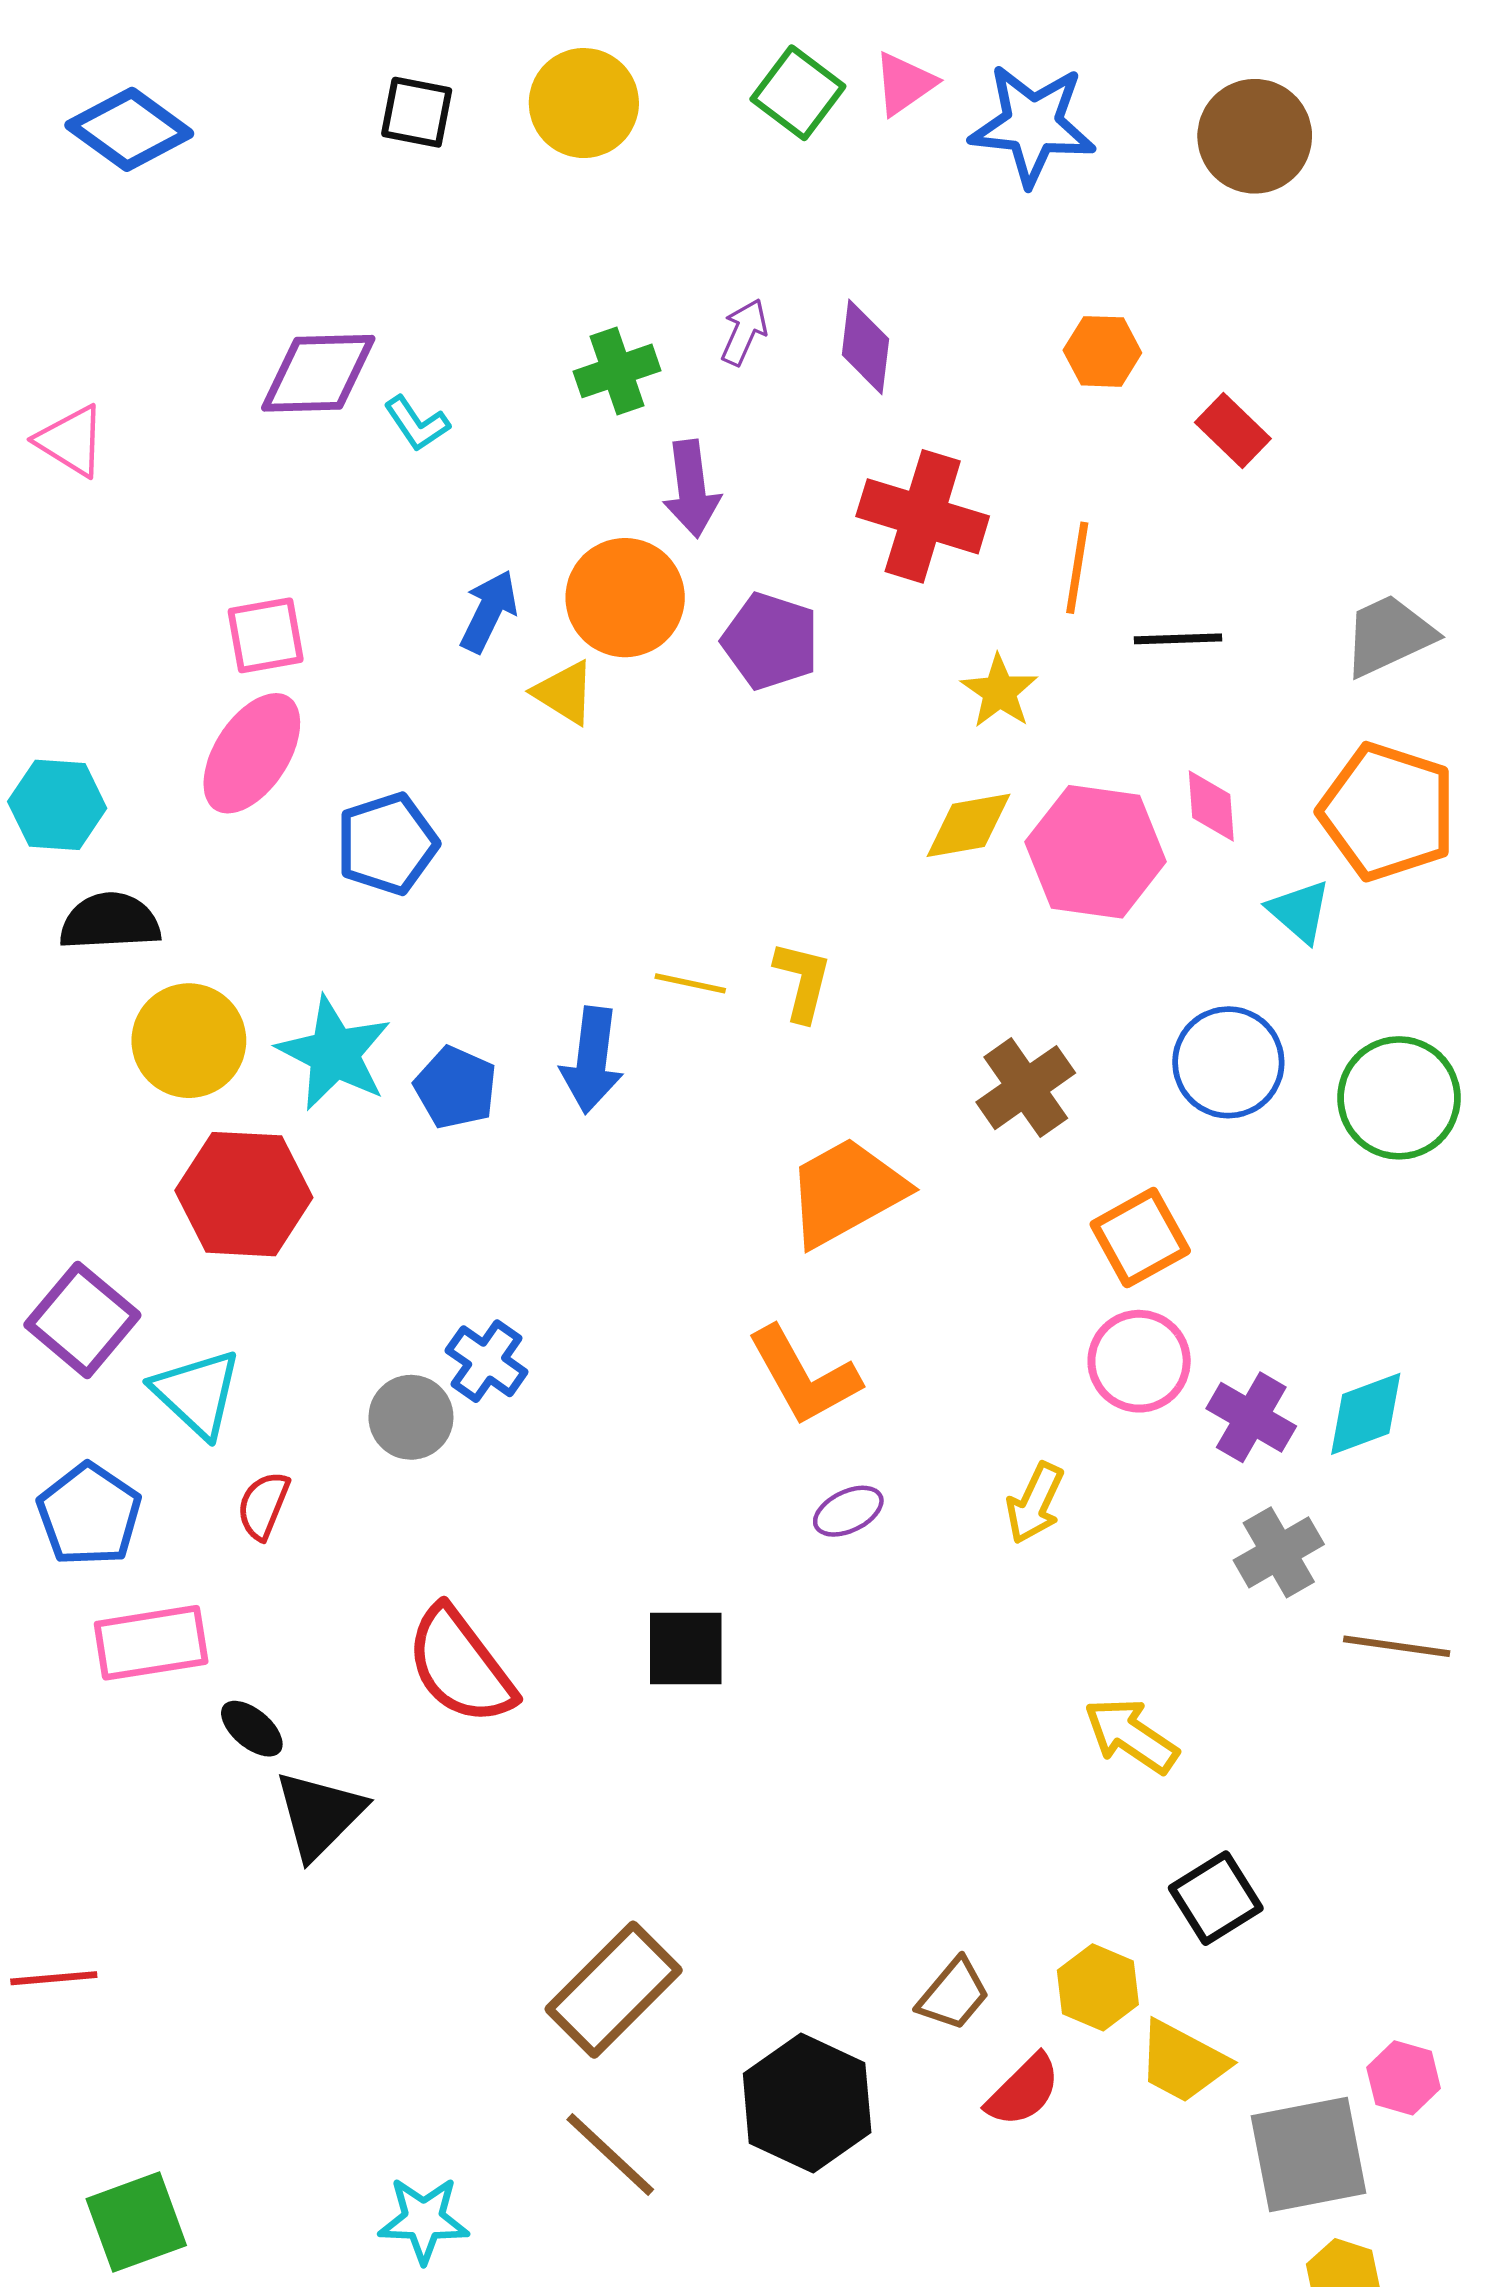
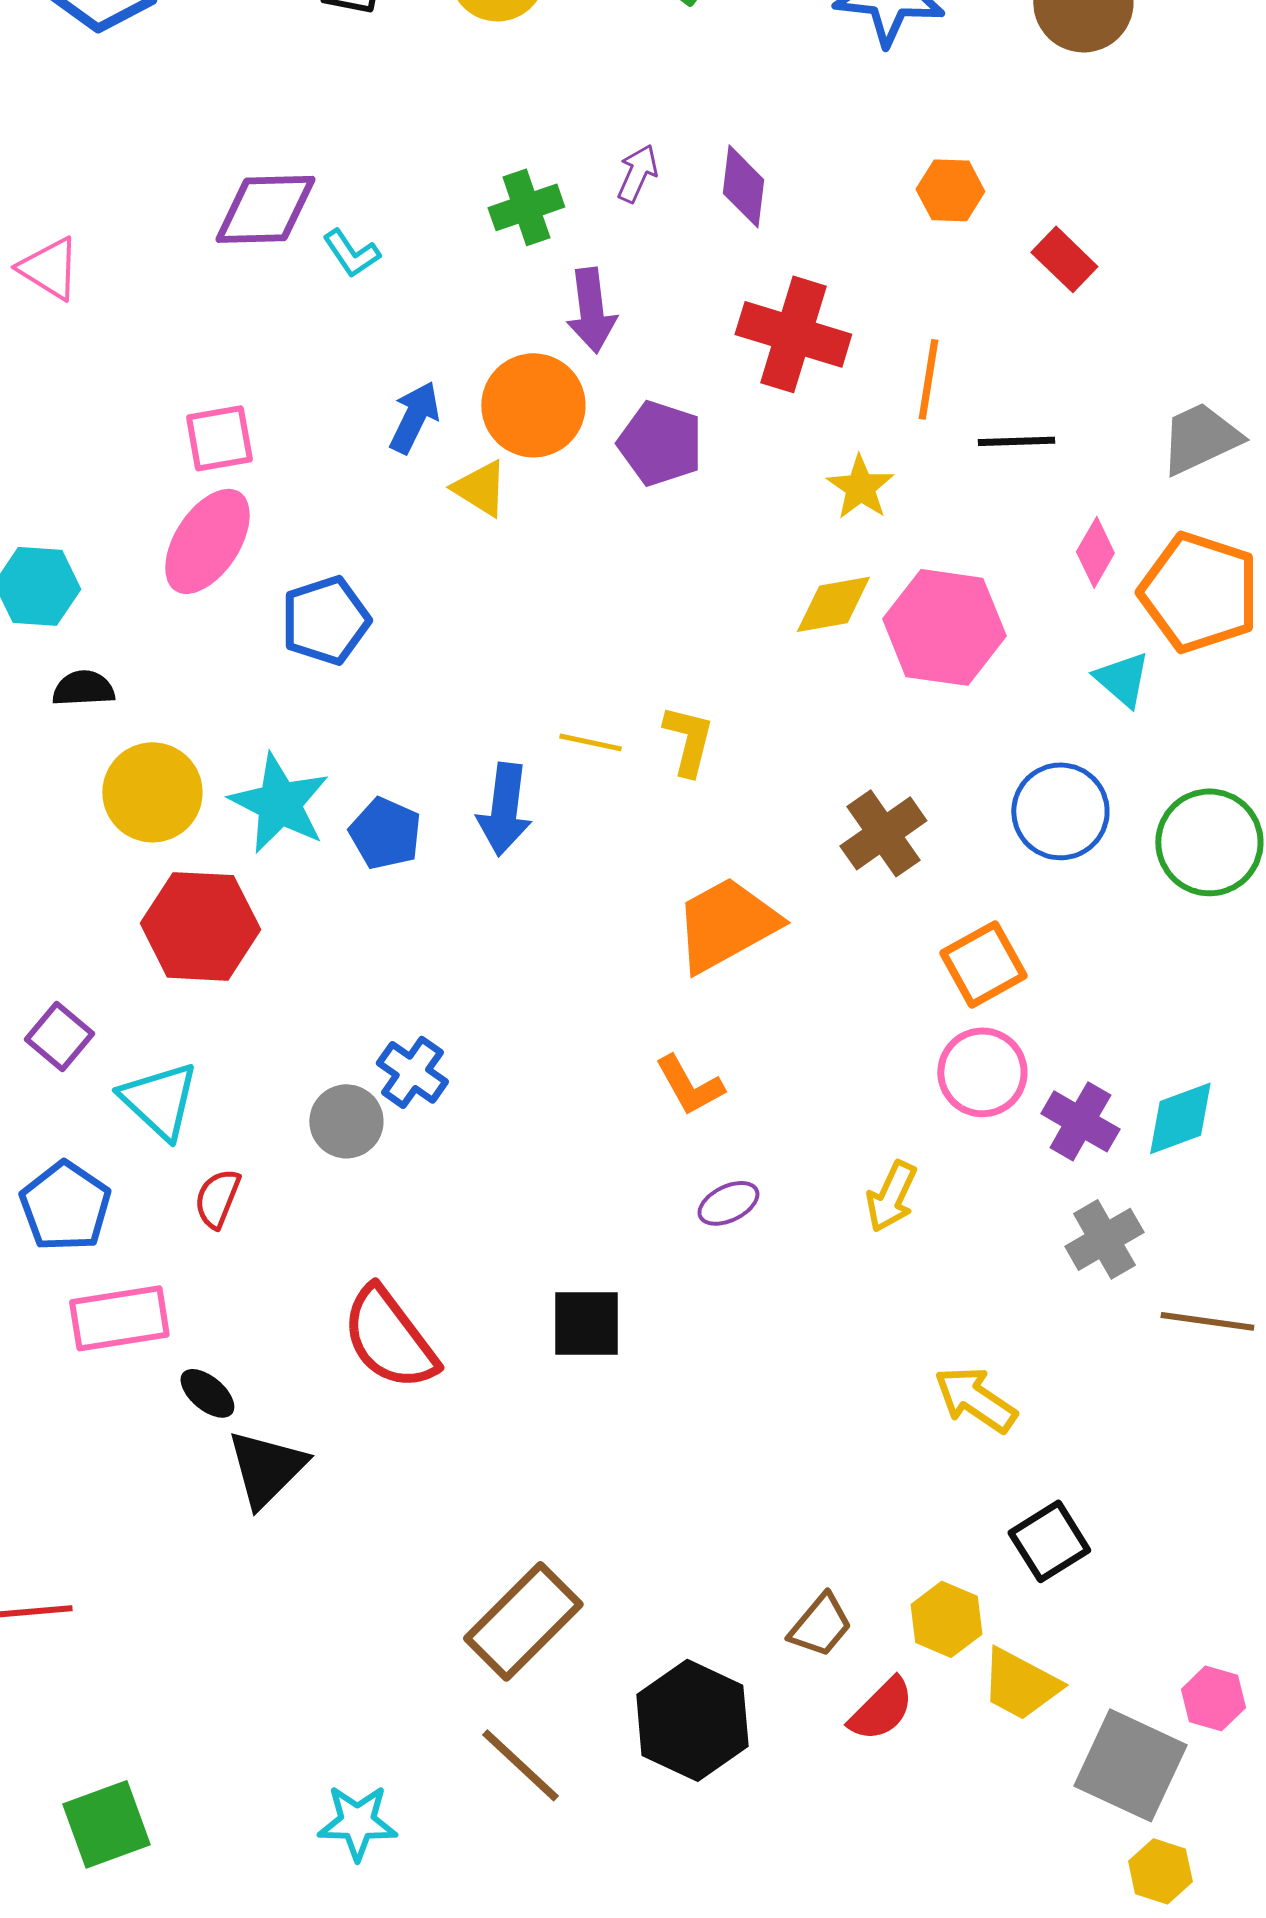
pink diamond: (1211, 806) -> (1095, 552), moved, turned 34
black semicircle: (110, 922) -> (83, 688), size x0.7
purple square: (82, 1320) -> (59, 1036), size x0.7
orange L-shape: (804, 1376) -> (689, 1085), size x0.7
gray square: (1309, 2155) -> (1130, 1765), turned 36

